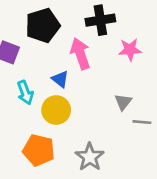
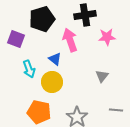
gray line: (142, 122) -> (116, 110), moved

